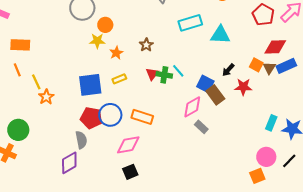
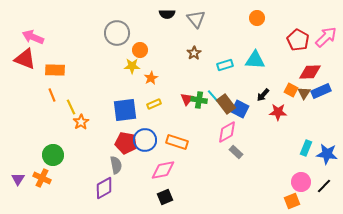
cyan rectangle: (190, 23) -> (225, 65), moved, size x0.7
brown star: (146, 45) -> (194, 53), moved
brown rectangle: (215, 95) -> (226, 104), moved

